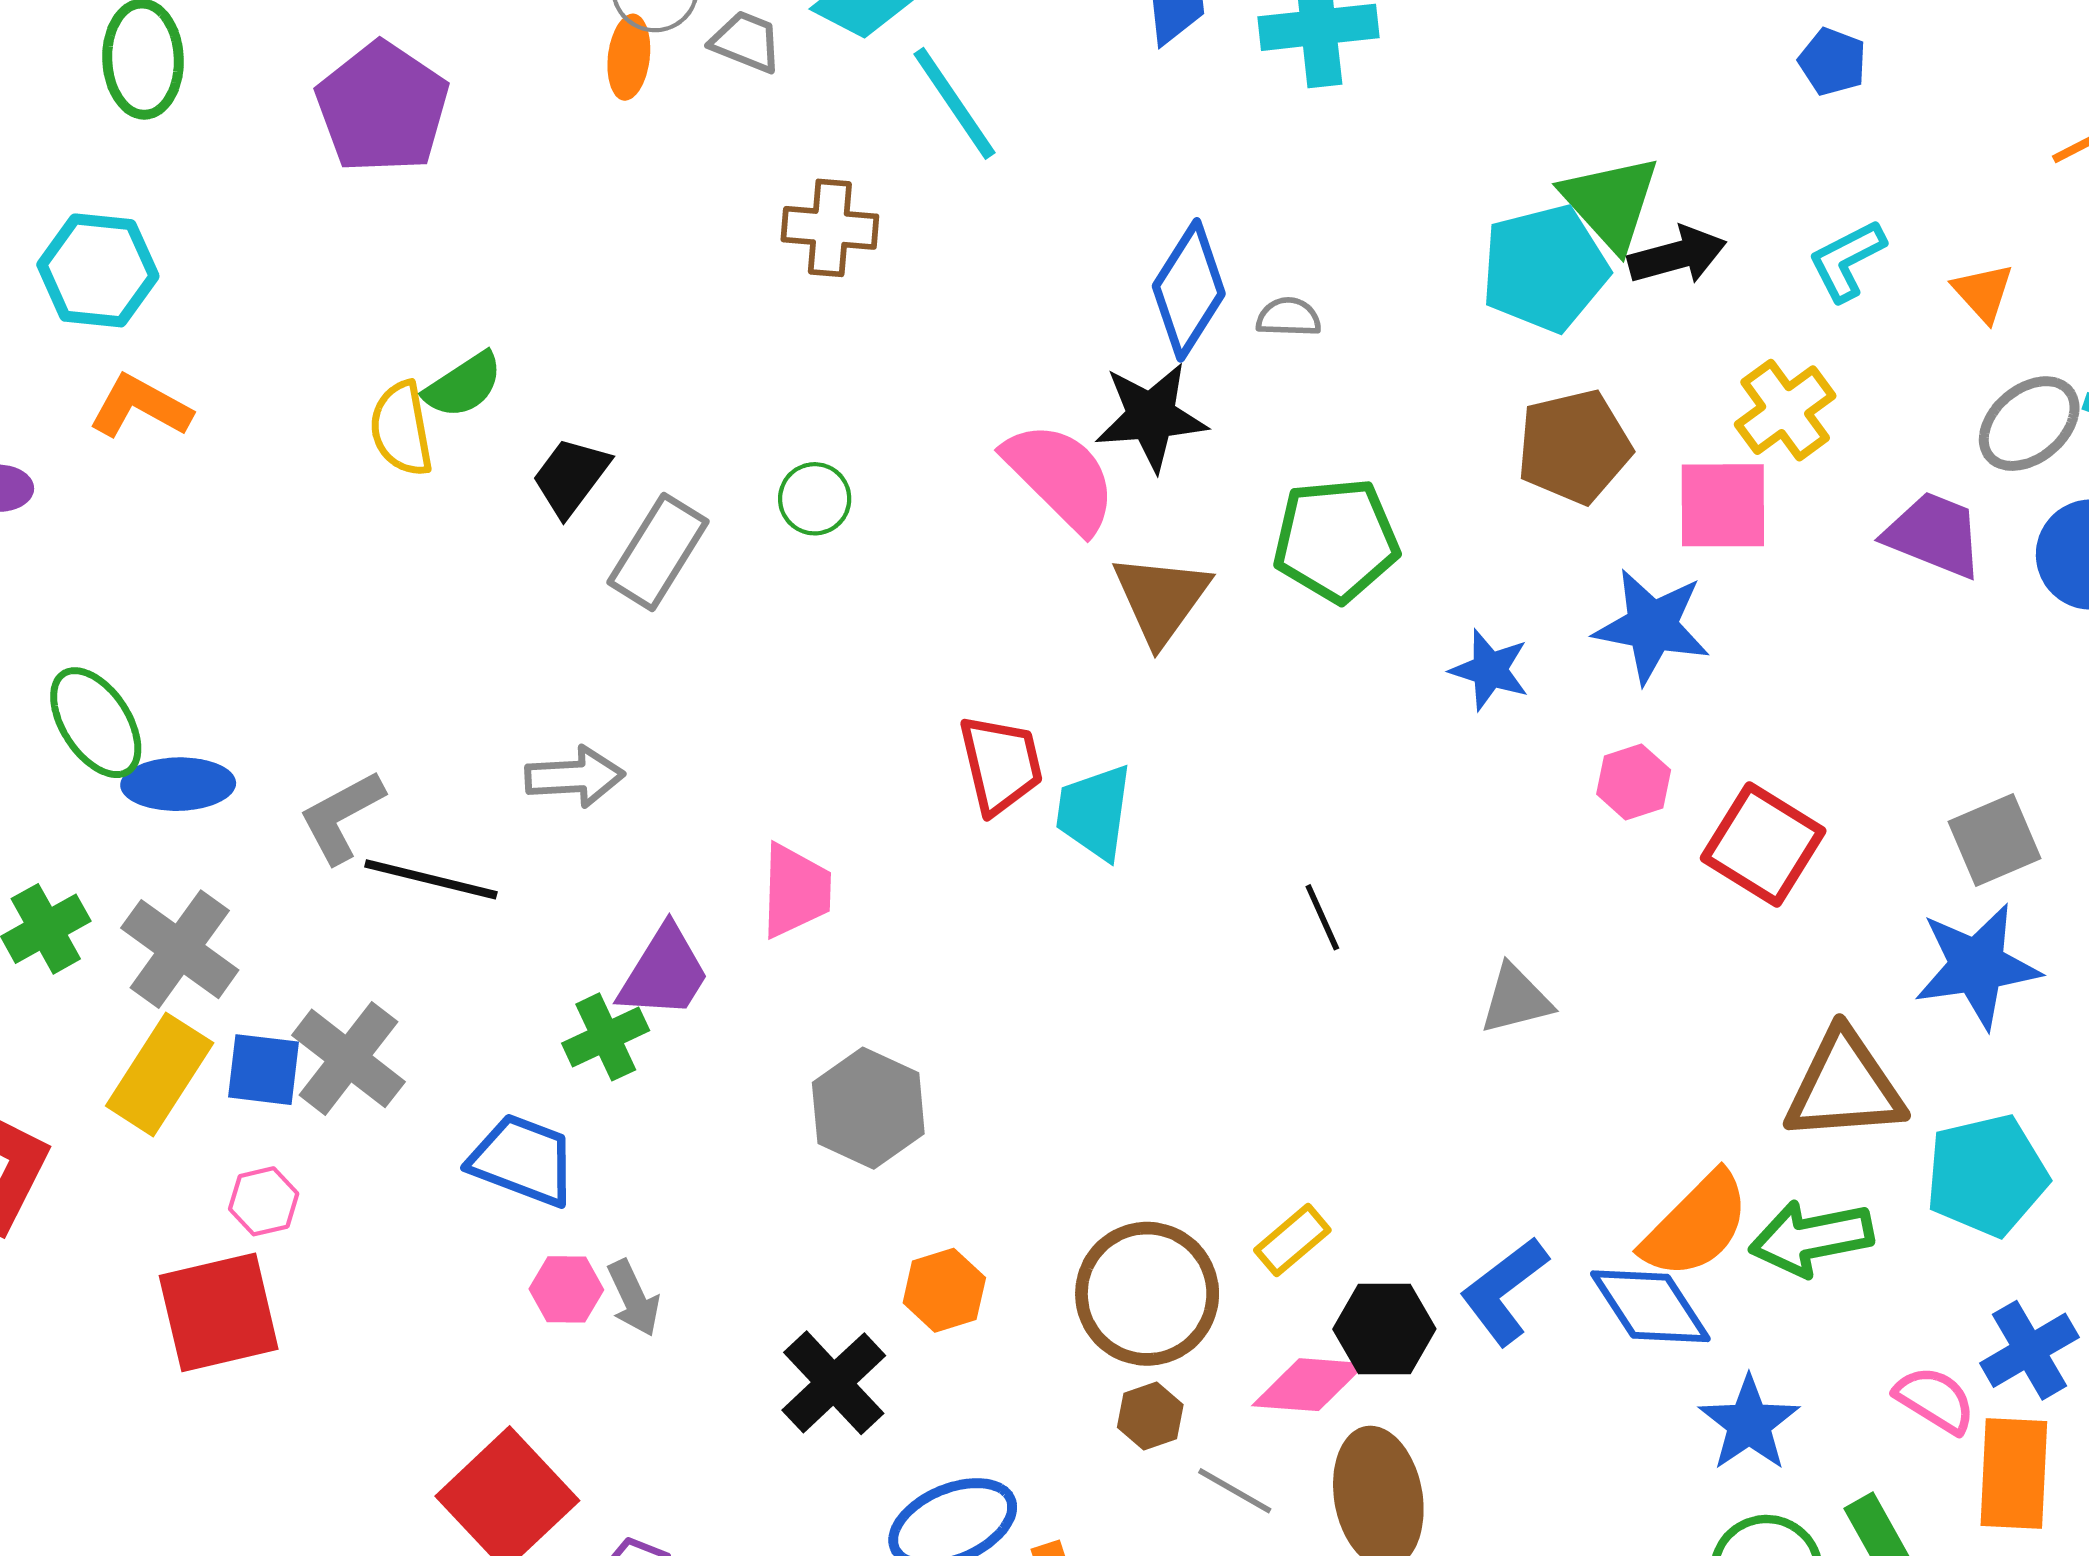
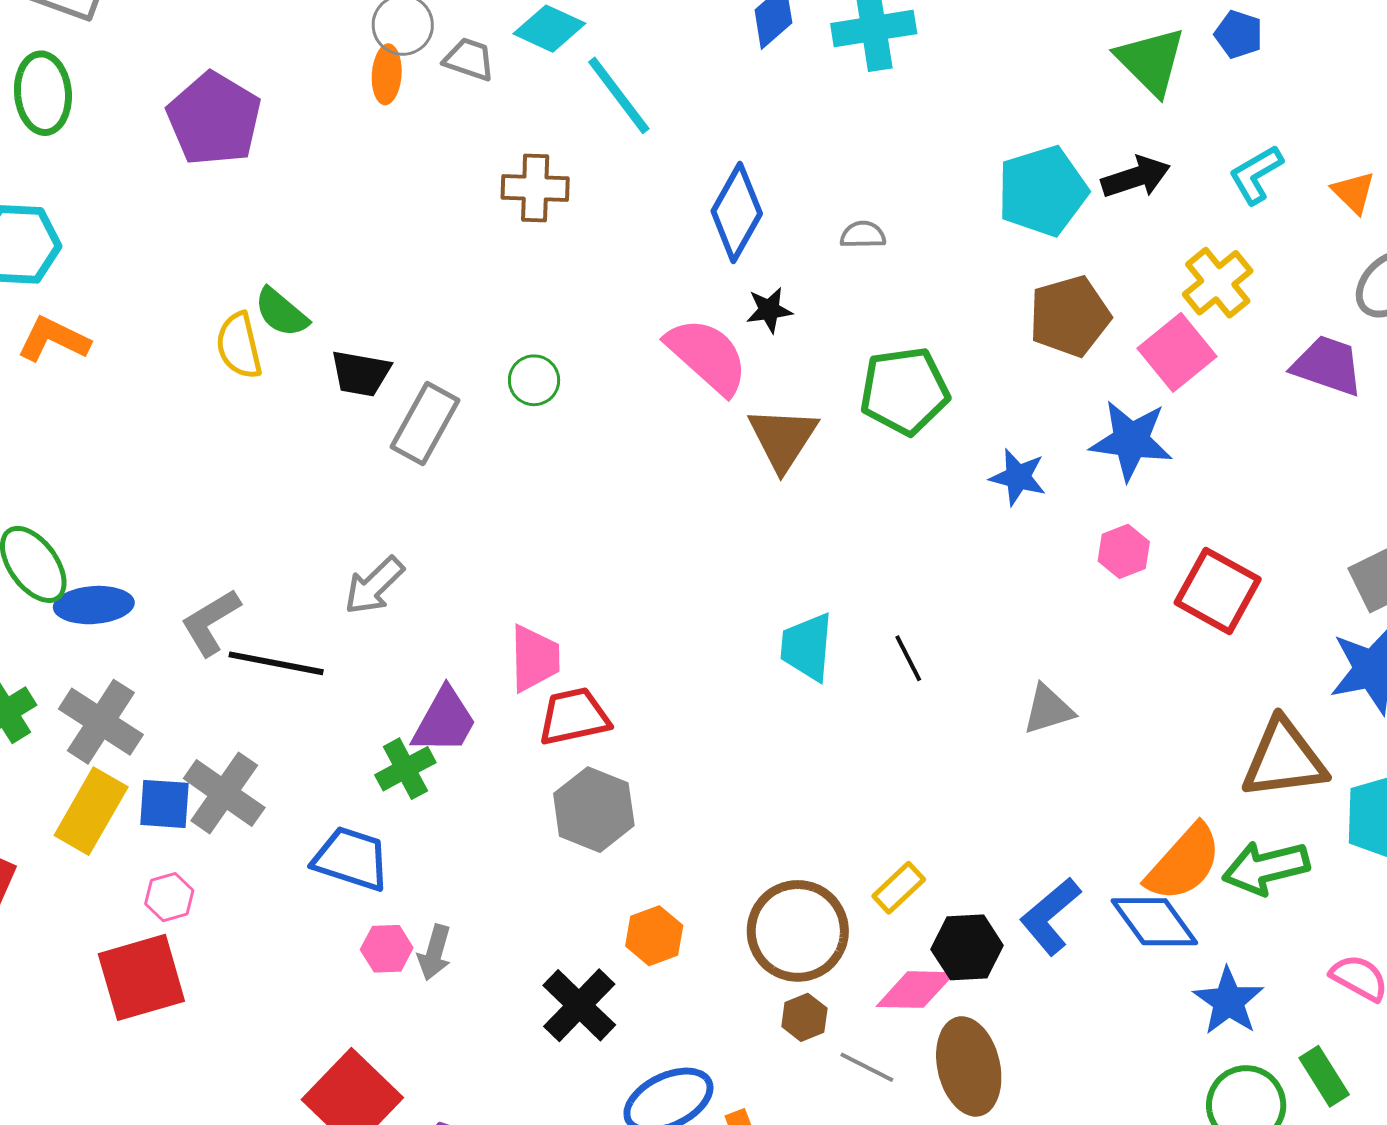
green triangle: (1611, 202) -> (1151, 61), moved
blue diamond: (1189, 290) -> (737, 212), moved
green semicircle: (463, 385) -> (281, 312), turned 76
black star: (1151, 417) -> (769, 310), size x0.6
black trapezoid: (571, 477) -> (361, 373), turned -114
pink square: (1723, 505) -> (1177, 352), turned -36
red trapezoid: (1001, 764) -> (574, 716), moved, turned -86
gray arrow: (575, 777) -> (374, 586), turned 142
cyan trapezoid: (1094, 812) -> (807, 647), moved
gray arrow: (634, 1298) -> (435, 952), turned 44

